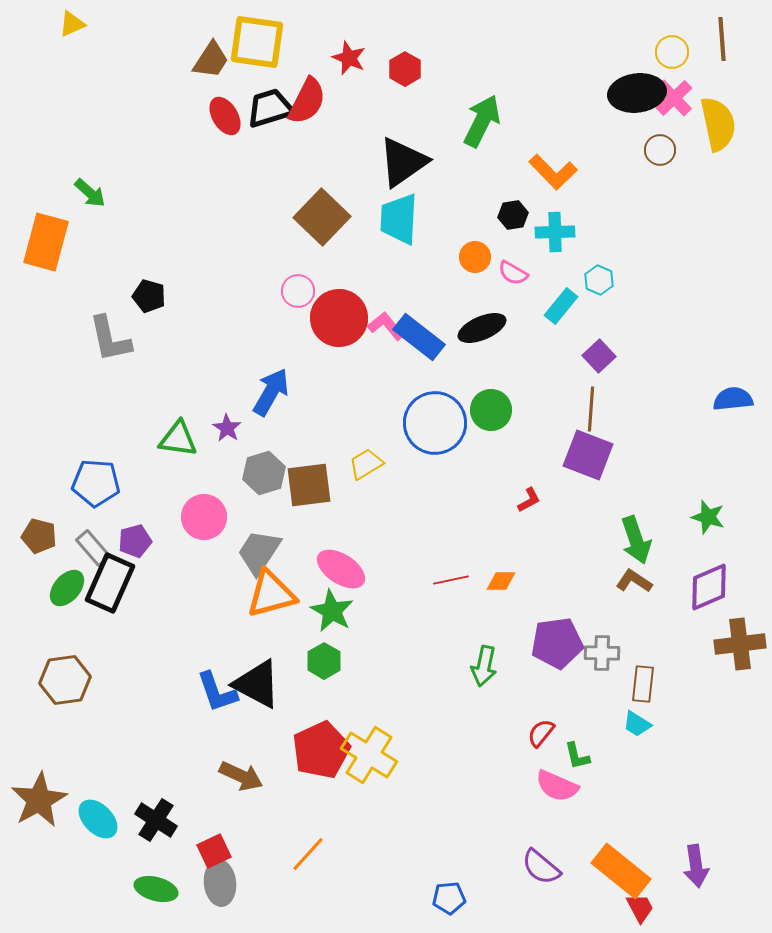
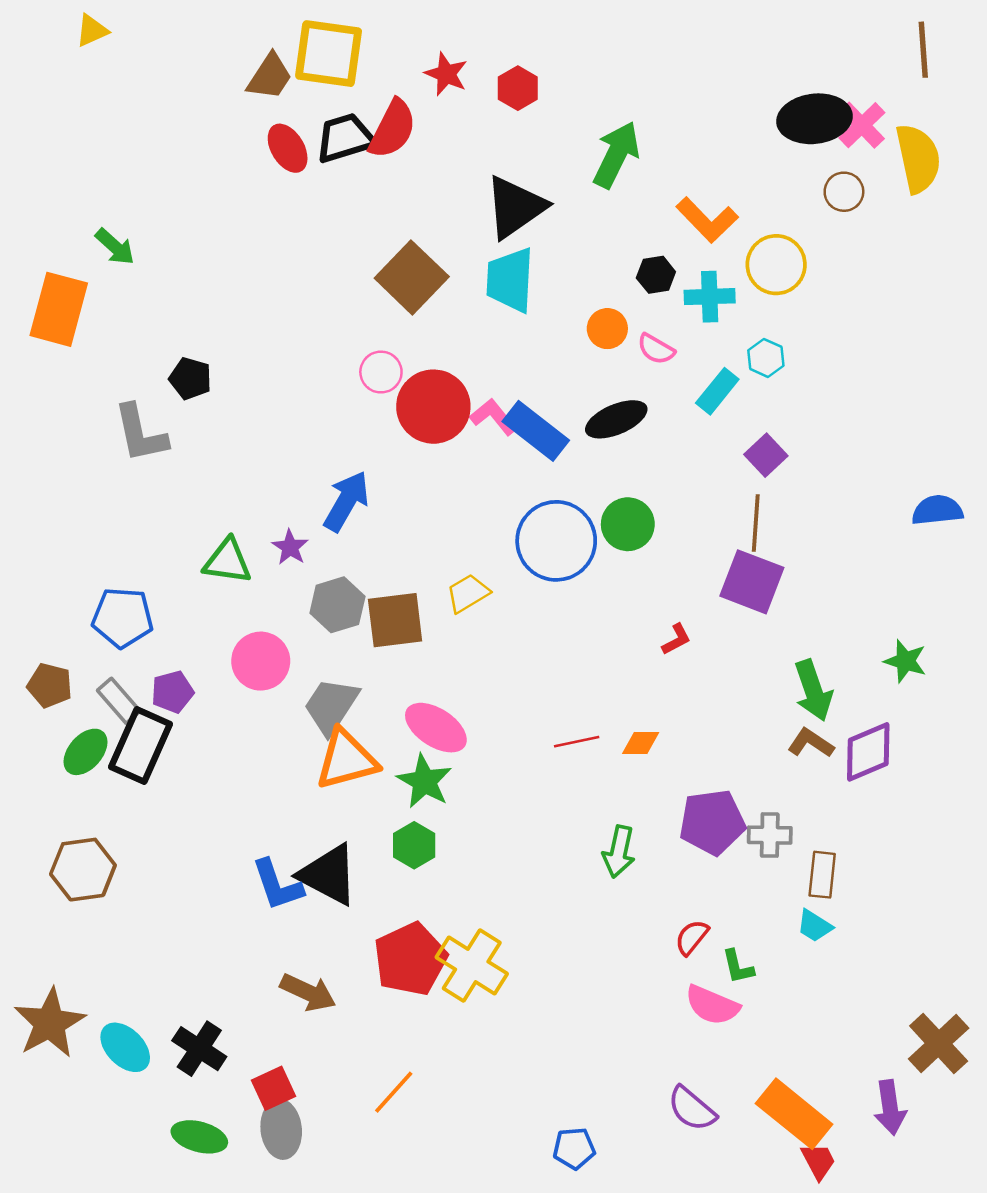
yellow circle: (672, 52) -> (776, 265), moved, size x1.4
purple diamond: (709, 587) -> (868, 752), moved
brown cross: (740, 644) -> (939, 1044), moved, turned -36

